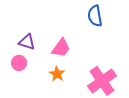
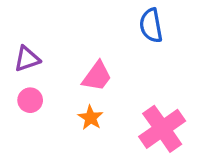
purple triangle: (27, 42) -> (27, 59), moved, turned -36

